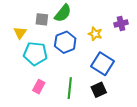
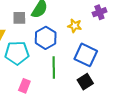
green line: (70, 88) -> (54, 67), moved

